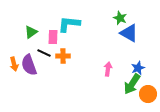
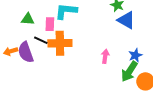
green triangle: (31, 32) -> (28, 19), turned 40
orange cross: (63, 56) -> (60, 43), size x1.6
orange arrow: (14, 64) -> (11, 51), turned 88

